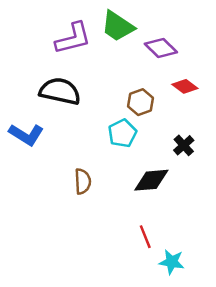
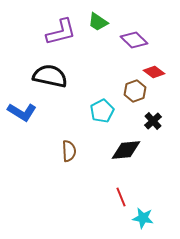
green trapezoid: (118, 26) -> (98, 22), size x0.7
brown hexagon: (140, 102) -> (135, 91), moved

